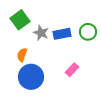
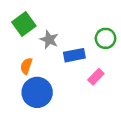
blue rectangle: (62, 34) -> (74, 55), moved
pink rectangle: (72, 70) -> (96, 77), moved

